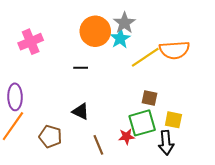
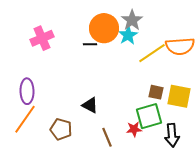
black line: (81, 68) -> (90, 44), moved
yellow square: (173, 120) -> (179, 96), moved, size x1.4

